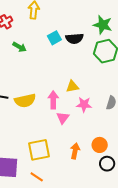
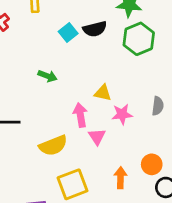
green arrow: (20, 47) -> (47, 76), moved
yellow triangle: (72, 86) -> (103, 93), turned 32
yellow semicircle: (25, 101) -> (53, 146), moved

